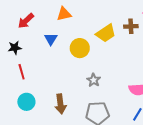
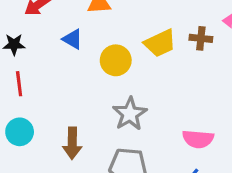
blue triangle: (51, 39) -> (73, 39), turned -40
gray star: (94, 80) -> (130, 114), size x1.5

